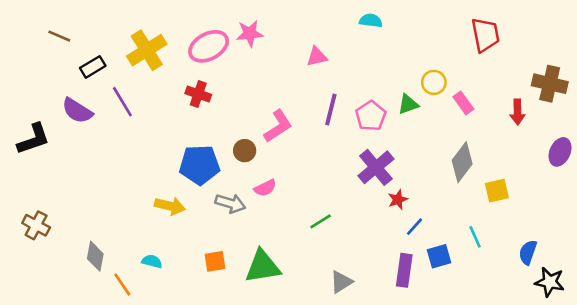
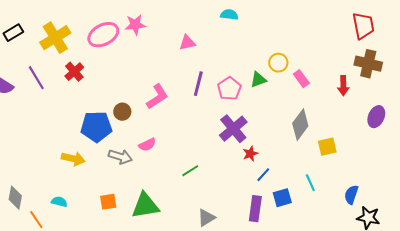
red trapezoid: (485, 35) -> (363, 26), moved
black rectangle: (93, 67) -> (13, 33), moved
red cross: (198, 94) -> (74, 72), moved, turned 30
brown circle: (245, 151) -> (122, 112), moved

